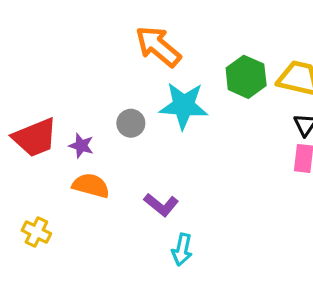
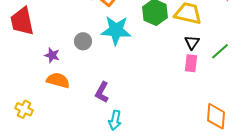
red trapezoid: (35, 138) -> (22, 21), moved, turned 100
purple L-shape: (161, 205) -> (102, 92), turned 80

